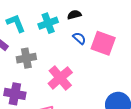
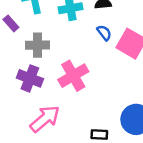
purple cross: (15, 94) -> (30, 78), moved

